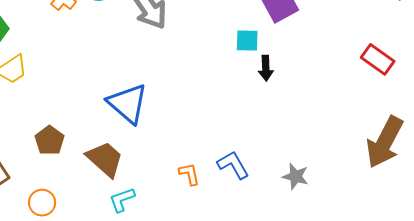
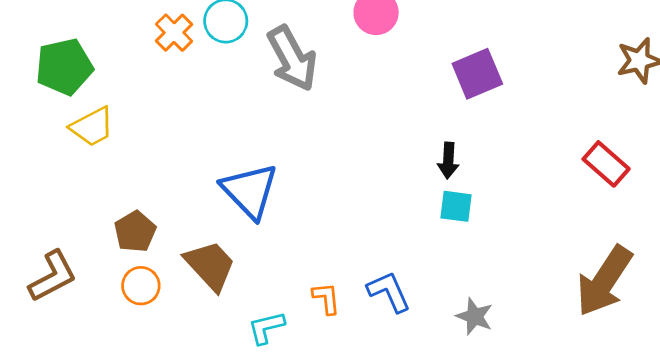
cyan square: (247, 41) -> (456, 206), moved
cyan L-shape: (122, 200) -> (266, 328), moved
orange circle: (42, 203) -> (141, 286), moved

